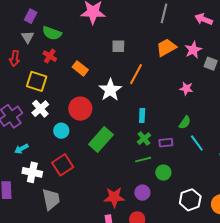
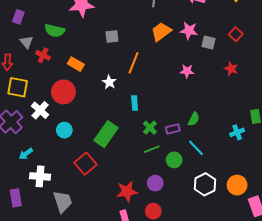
green semicircle: (52, 33) -> (55, 31), moved
gray triangle: (28, 37) -> (27, 42), moved
pink star: (193, 50) -> (189, 31), turned -30
yellow square: (37, 81) -> (18, 87), moved
white star: (110, 90) -> (109, 82), size x0.6
red circle: (80, 109) -> (63, 92), moved
cyan rectangle: (142, 115) -> (135, 103), moved
green semicircle: (185, 122) -> (194, 119), moved
cyan line: (197, 143) -> (196, 148), moved
red square: (63, 165) -> (86, 164), moved

